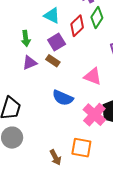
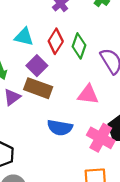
green diamond: (97, 17) -> (79, 46), moved
brown rectangle: (53, 61) -> (38, 88), size x1.6

